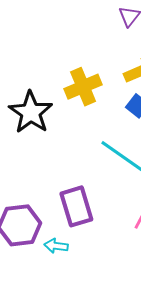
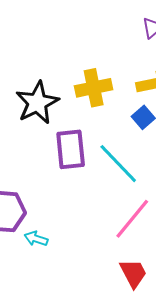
purple rectangle: (76, 206) -> (71, 149), moved

